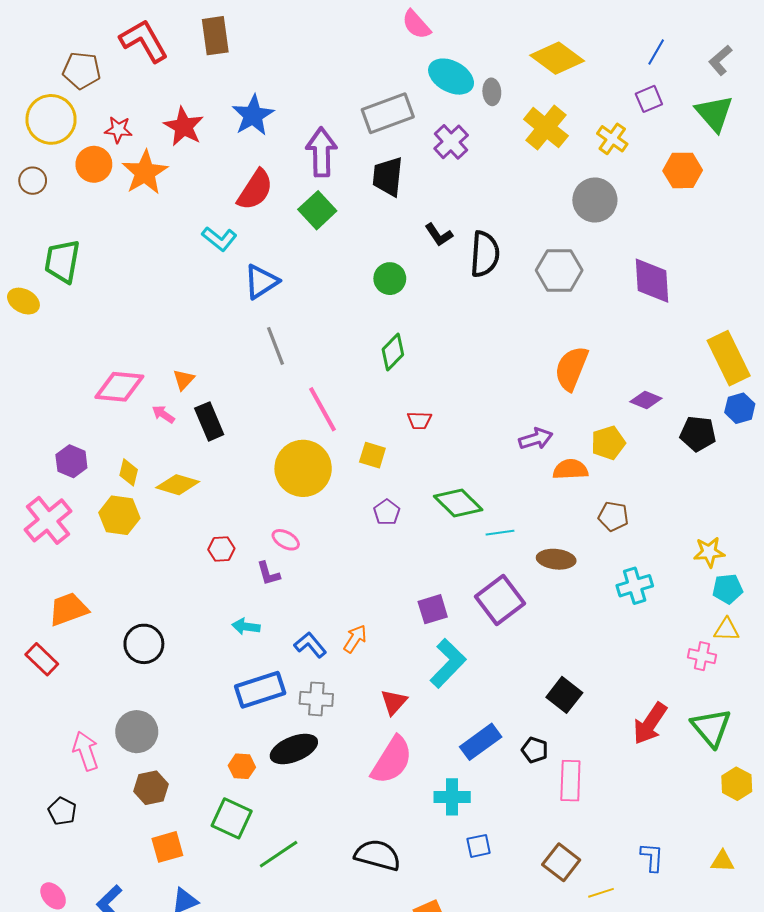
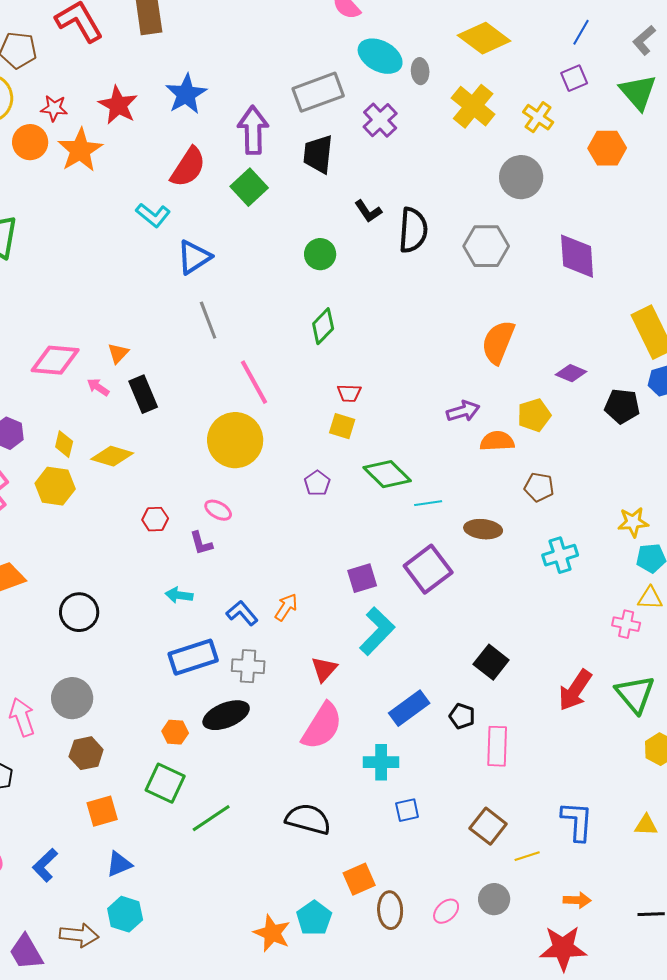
yellow square: (372, 455) -> (342, 426), moved
blue L-shape: (652, 857) -> (577, 821), size x1.4

